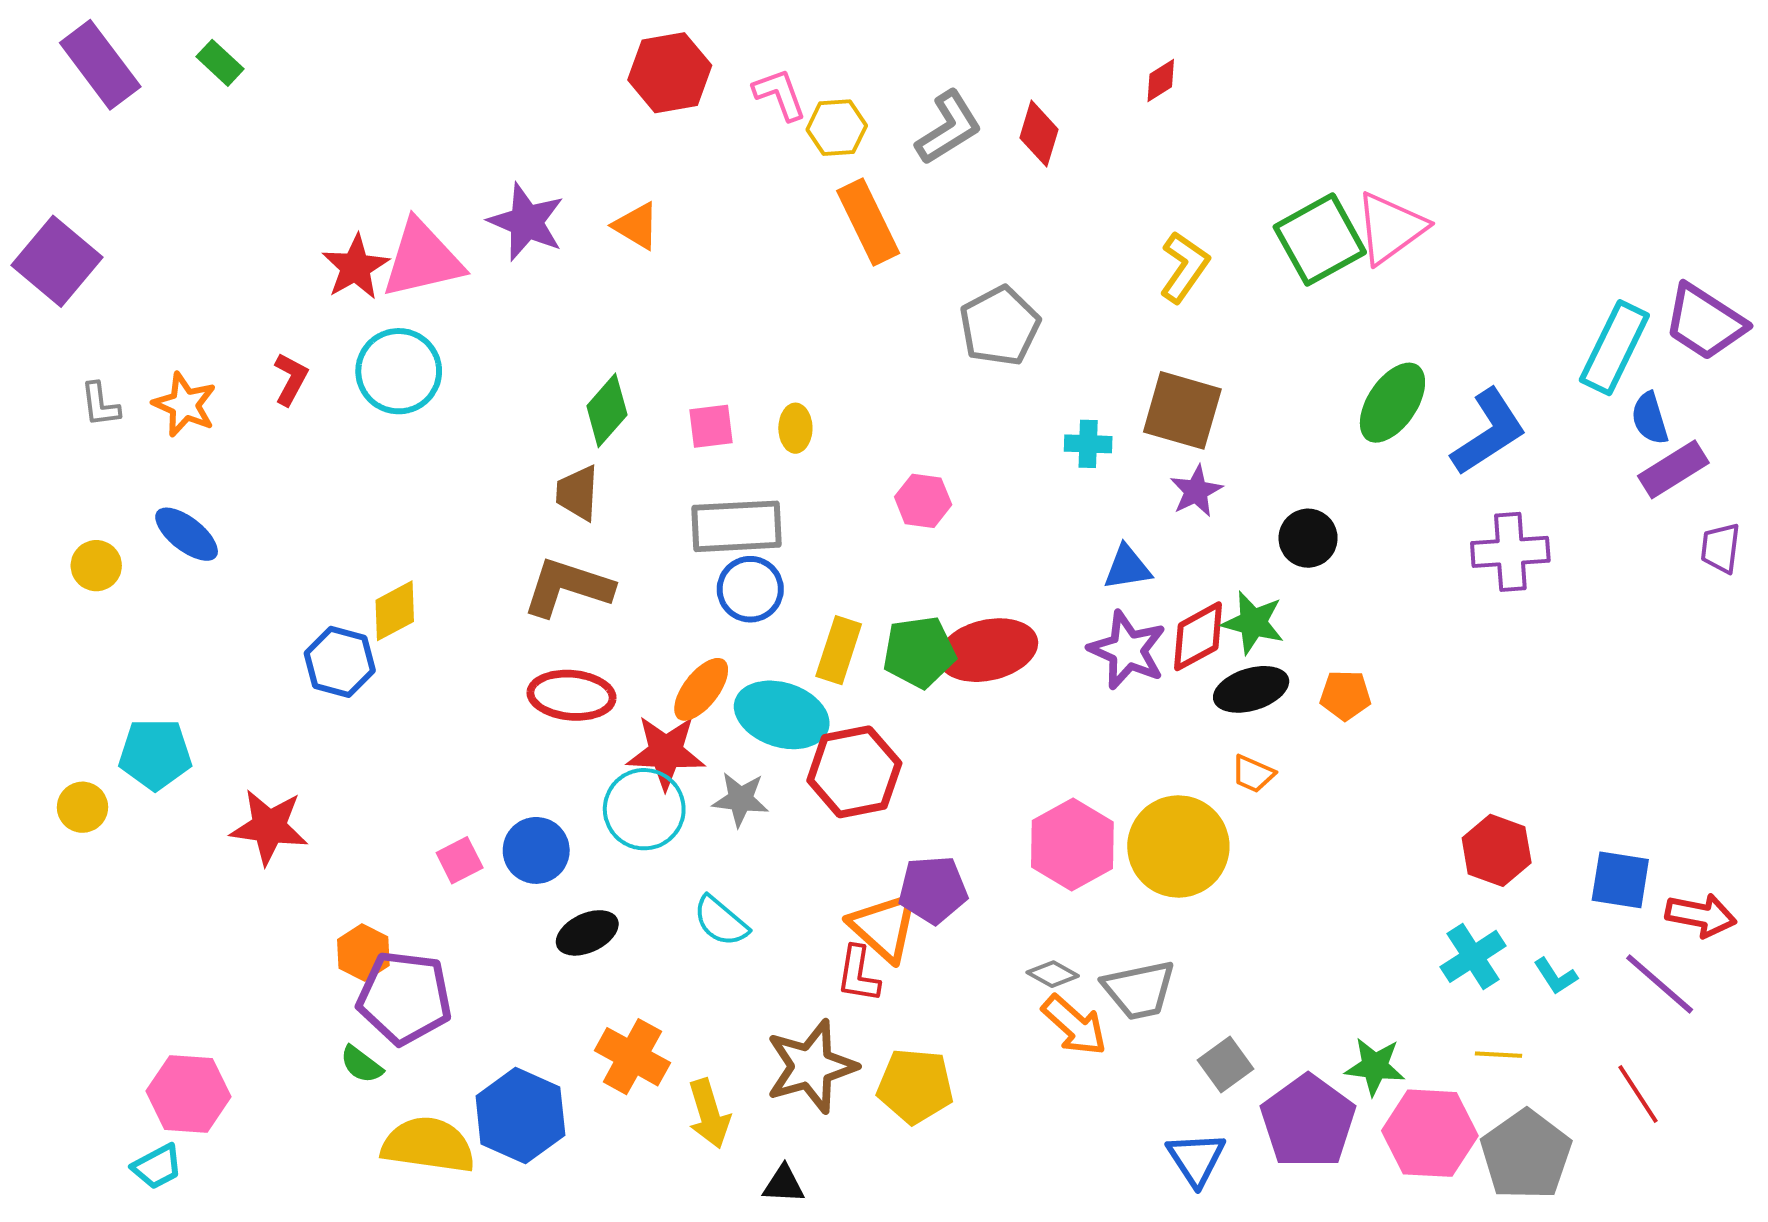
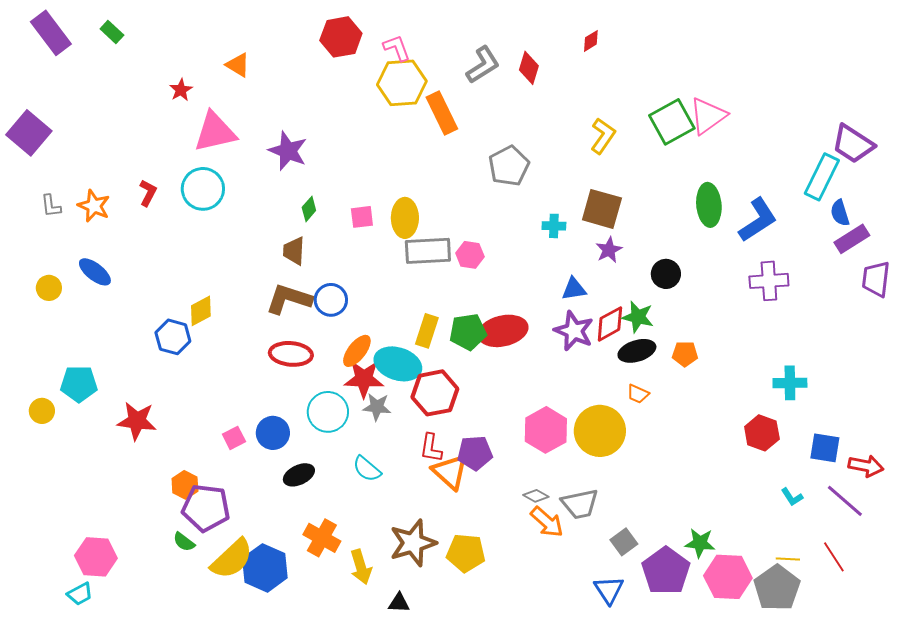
yellow hexagon: (837, 128) -> (402, 83), moved, size x1.6
purple star: (526, 222) -> (288, 151), moved
orange triangle: (636, 226) -> (238, 65), moved
red star: (355, 267) -> (181, 90), moved, size x0.7
purple trapezoid: (1705, 322) -> (853, 144), moved
green ellipse: (1392, 403) -> (709, 205), turned -39
green diamond: (607, 410) -> (309, 209), size x0.7
yellow ellipse: (795, 428) -> (405, 218), size x1.6
gray rectangle: (737, 526) -> (428, 251), moved
purple trapezoid: (1720, 548) -> (876, 279), size x1.4
blue circle: (750, 589) -> (331, 300), moved
red star: (666, 752) -> (364, 379), moved
cyan cross: (1473, 956) -> (790, 383), moved, turned 32
red L-shape: (858, 974) -> (431, 448), moved
yellow line: (1499, 1055) -> (788, 559), moved
yellow semicircle: (428, 1145) -> (232, 559), moved, turned 129

